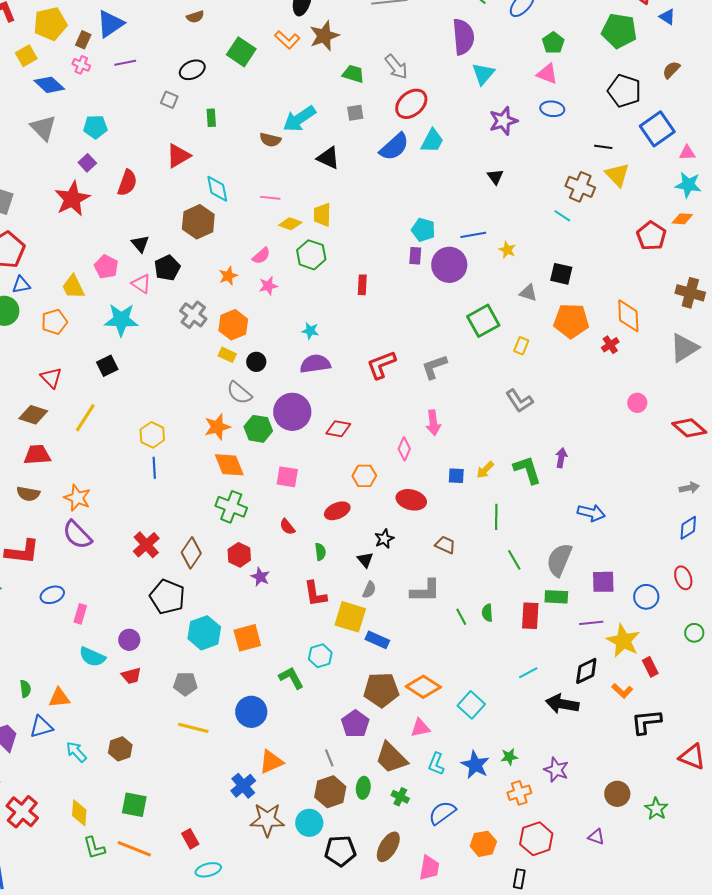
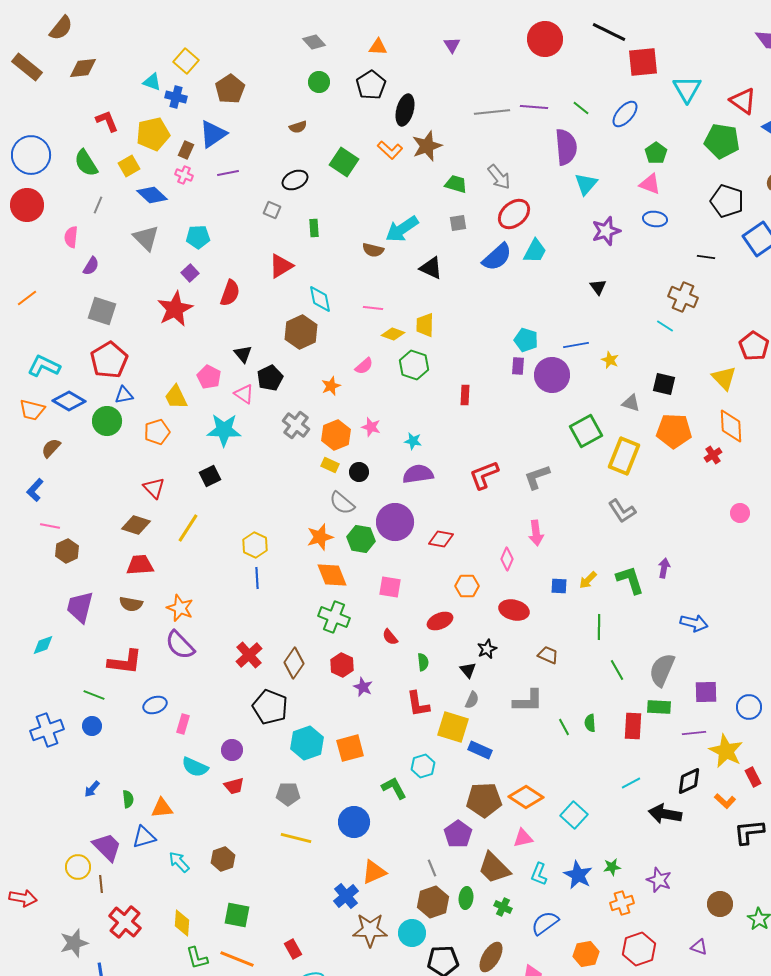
yellow triangle: (617, 175) -> (724, 378), moved
pink star: (268, 286) -> (371, 427), moved, turned 30
yellow rectangle: (521, 346) -> (624, 456), size x2.0

